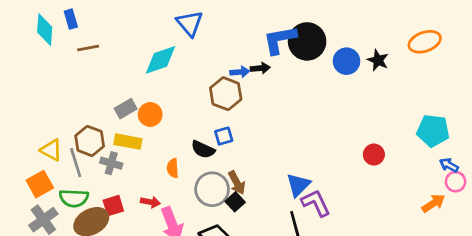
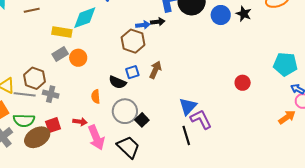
yellow rectangle: (128, 142) -> (62, 32), moved
gray line: (76, 163) -> (25, 94), turned -65
brown arrow: (237, 183) -> (155, 70), moved, turned -126

